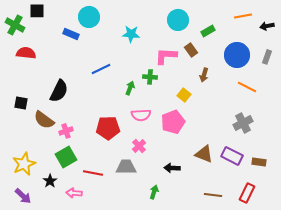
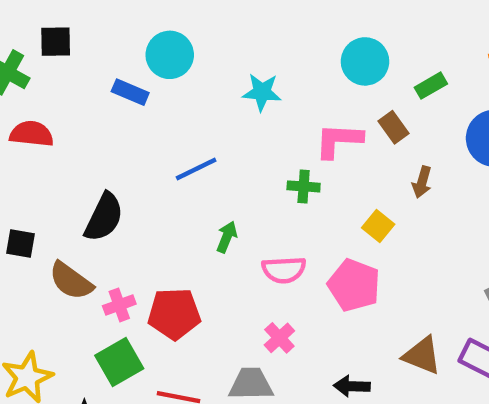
green arrow: (130, 88) -> (227, 237), moved
pink pentagon: (173, 122) -> (354, 285), turned -30
red pentagon: (108, 128) -> (174, 314), moved

